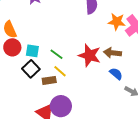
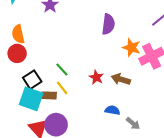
cyan square: (32, 51) -> (31, 99), moved, size x1.6
red star: (90, 55) -> (96, 77), size x0.6
blue semicircle: (116, 74) -> (112, 110), moved, turned -40

